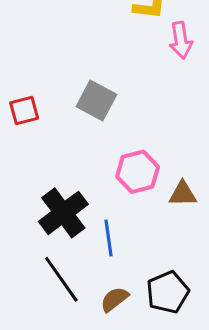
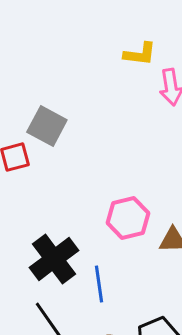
gray square: (96, 100) -> (47, 126), moved

